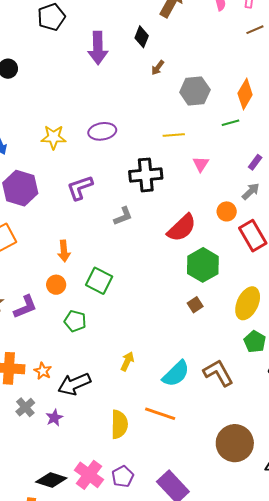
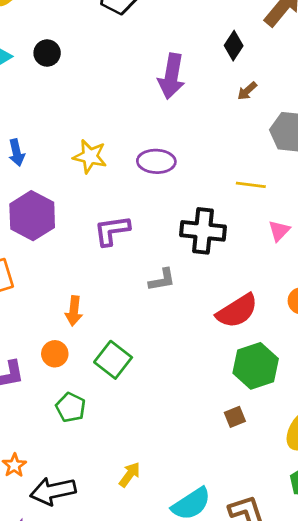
purple arrow: (98, 48) -> (171, 76), moved

